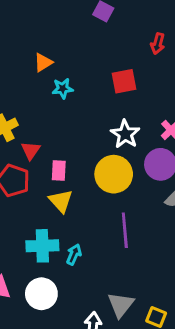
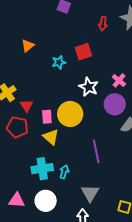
cyan star: (63, 88) -> (59, 62), moved
yellow circle: (114, 174) -> (70, 114), moved
gray triangle: (121, 305) -> (90, 193), moved

